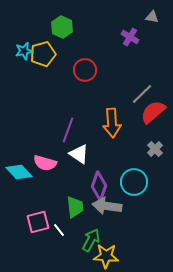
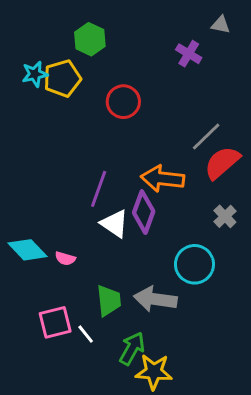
orange arrow: (112, 123) -> (163, 179), turned 100
pink semicircle: (45, 163) -> (65, 258), moved, size x0.6
purple diamond: (99, 186) -> (144, 212), moved

